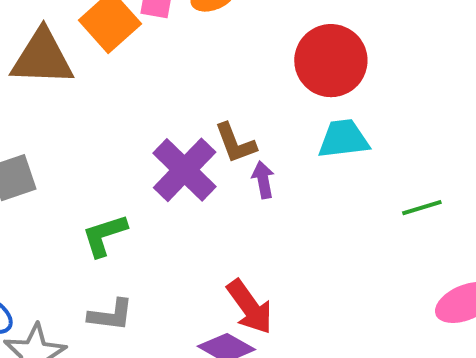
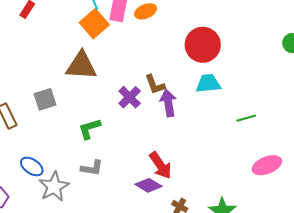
brown triangle: (42, 58) -> (81, 66), moved
purple cross: (185, 170) -> (130, 97), size x0.7
purple arrow: (263, 180) -> (168, 103), size x1.5

